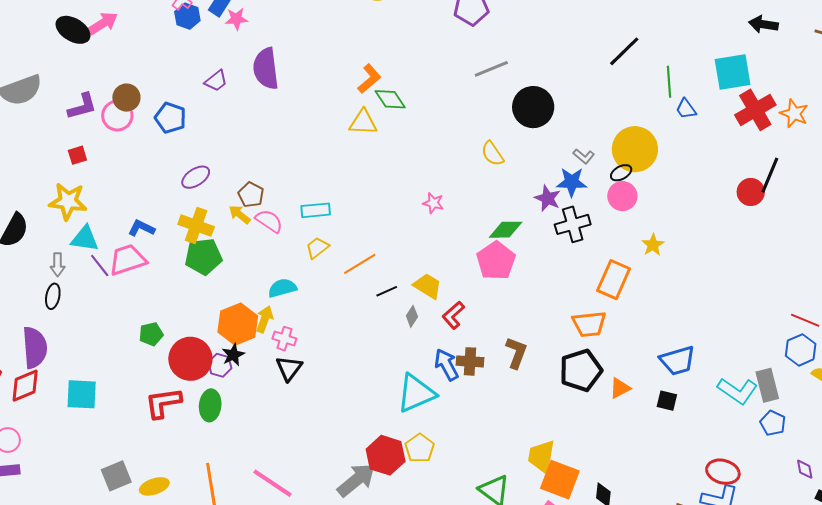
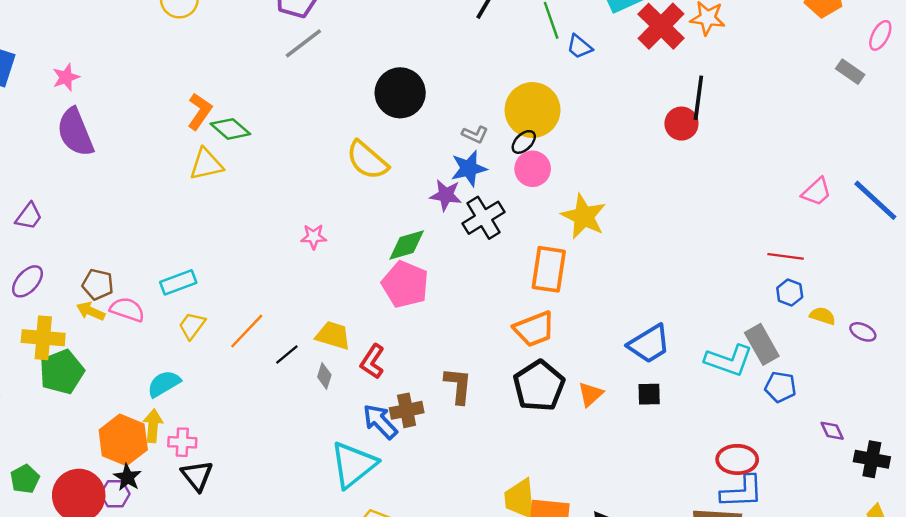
pink star: (236, 19) -> (66, 77), moved
gray line: (491, 69) -> (303, 43), moved
purple trapezoid: (216, 81) -> (29, 216), moved
yellow semicircle: (492, 154) -> (367, 160), size x1.4
yellow star: (653, 245) -> (584, 216), size x1.6
blue hexagon: (801, 350) -> (790, 293), size x0.7

